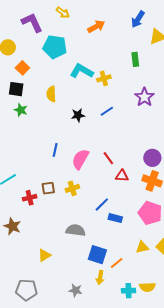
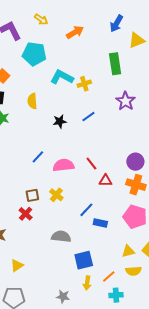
green rectangle: (135, 59) -> (115, 64), size x1.5
blue line: (55, 150) -> (38, 157), turned 32
pink semicircle: (80, 159) -> (64, 165), turned 55
yellow cross: (72, 188) -> (56, 195), turned -32
red cross: (30, 198) -> (26, 214), moved, turned -32
yellow triangle: (44, 255) -> (17, 265), moved
blue square: (97, 255) -> (84, 260), turned -30
orange line: (117, 263) -> (109, 277), moved
yellow semicircle: (147, 287) -> (133, 271), moved

